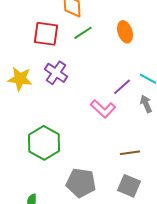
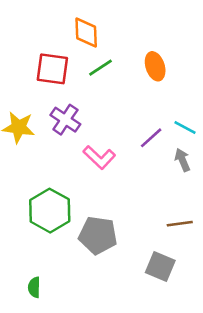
pink L-shape: (103, 109) -> (99, 157), moved
brown line: (130, 153) -> (180, 224), moved
gray pentagon: (81, 183) -> (98, 235), moved

